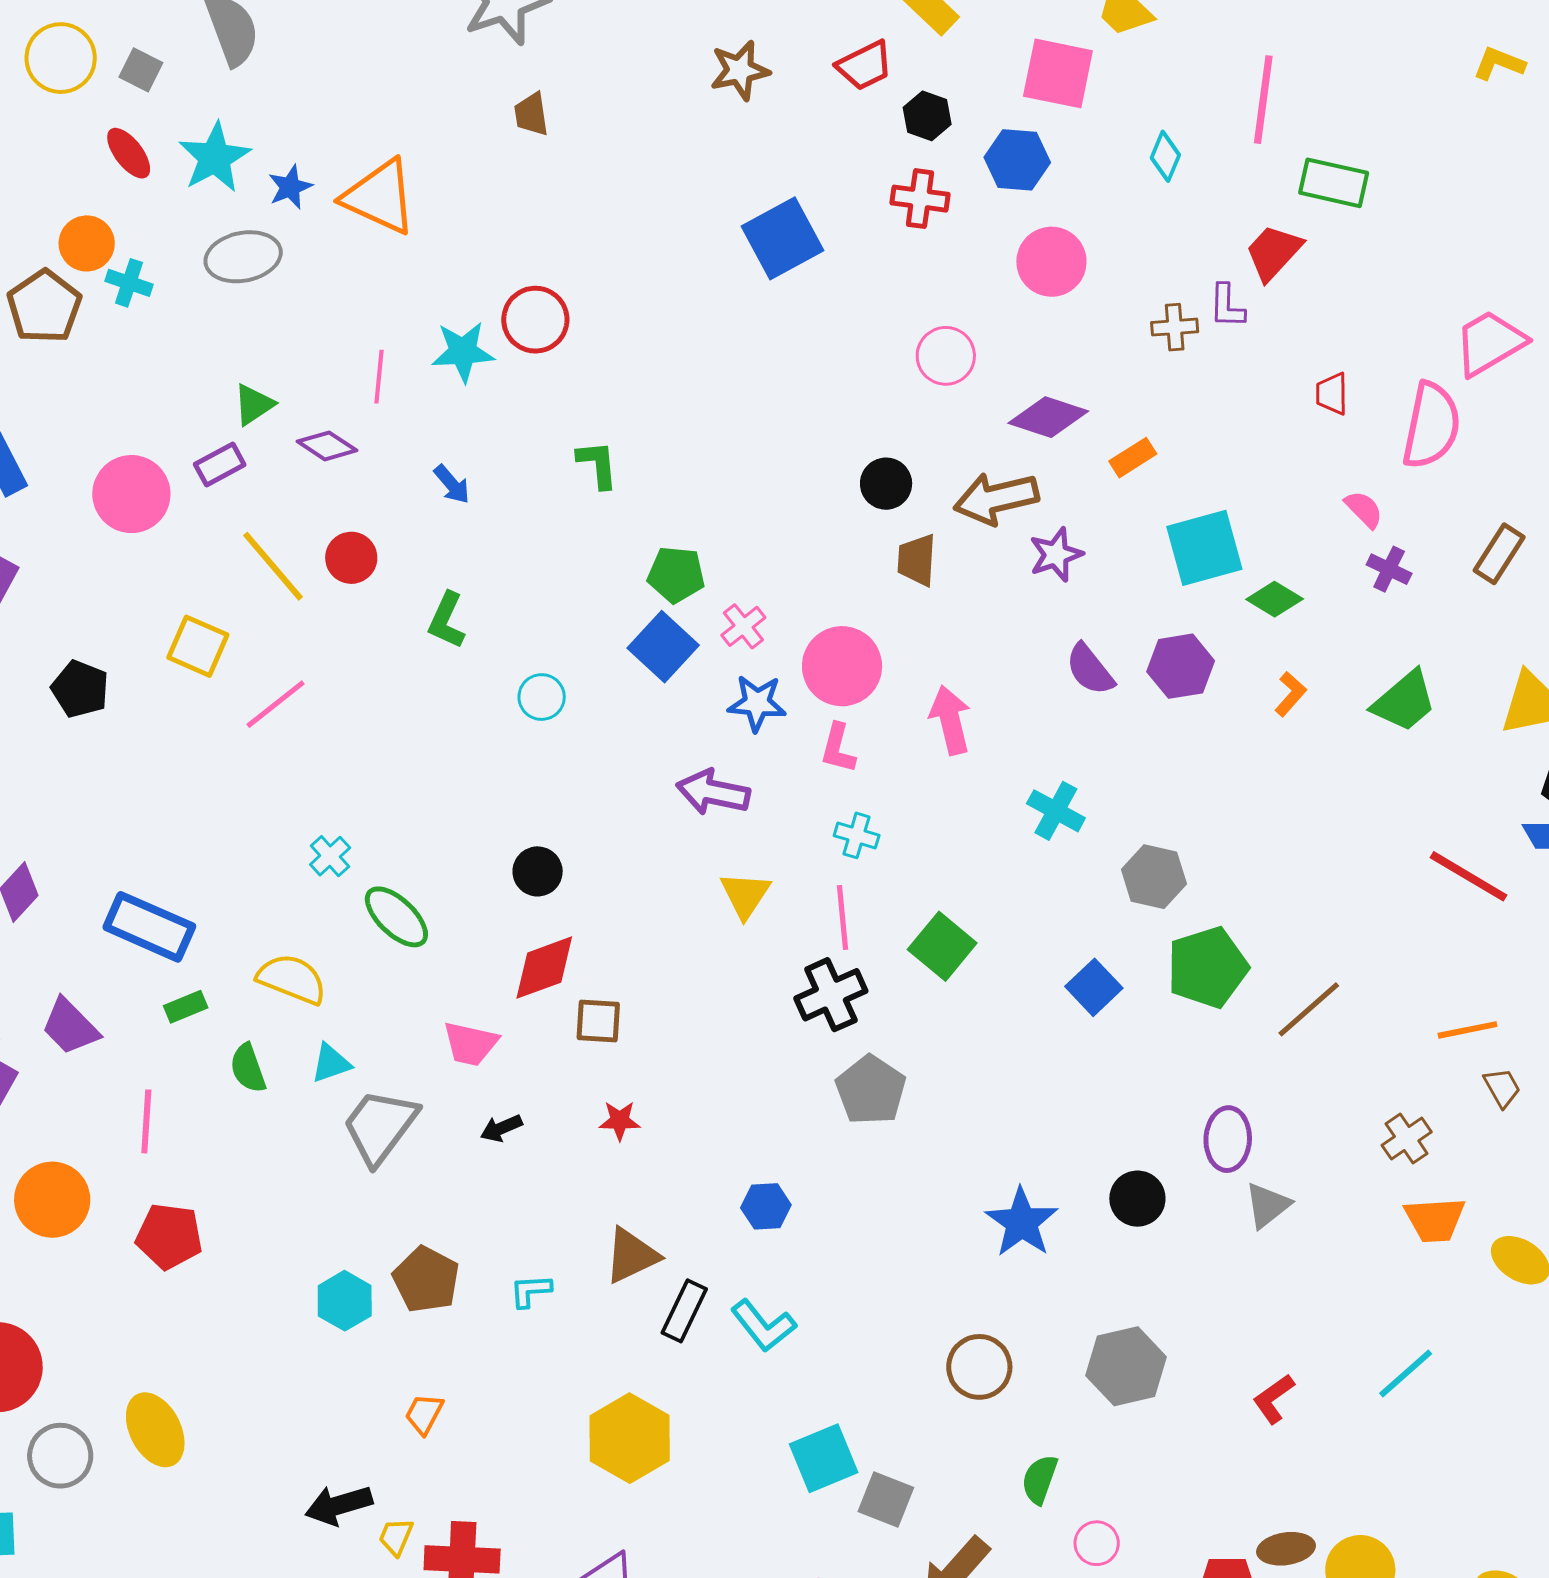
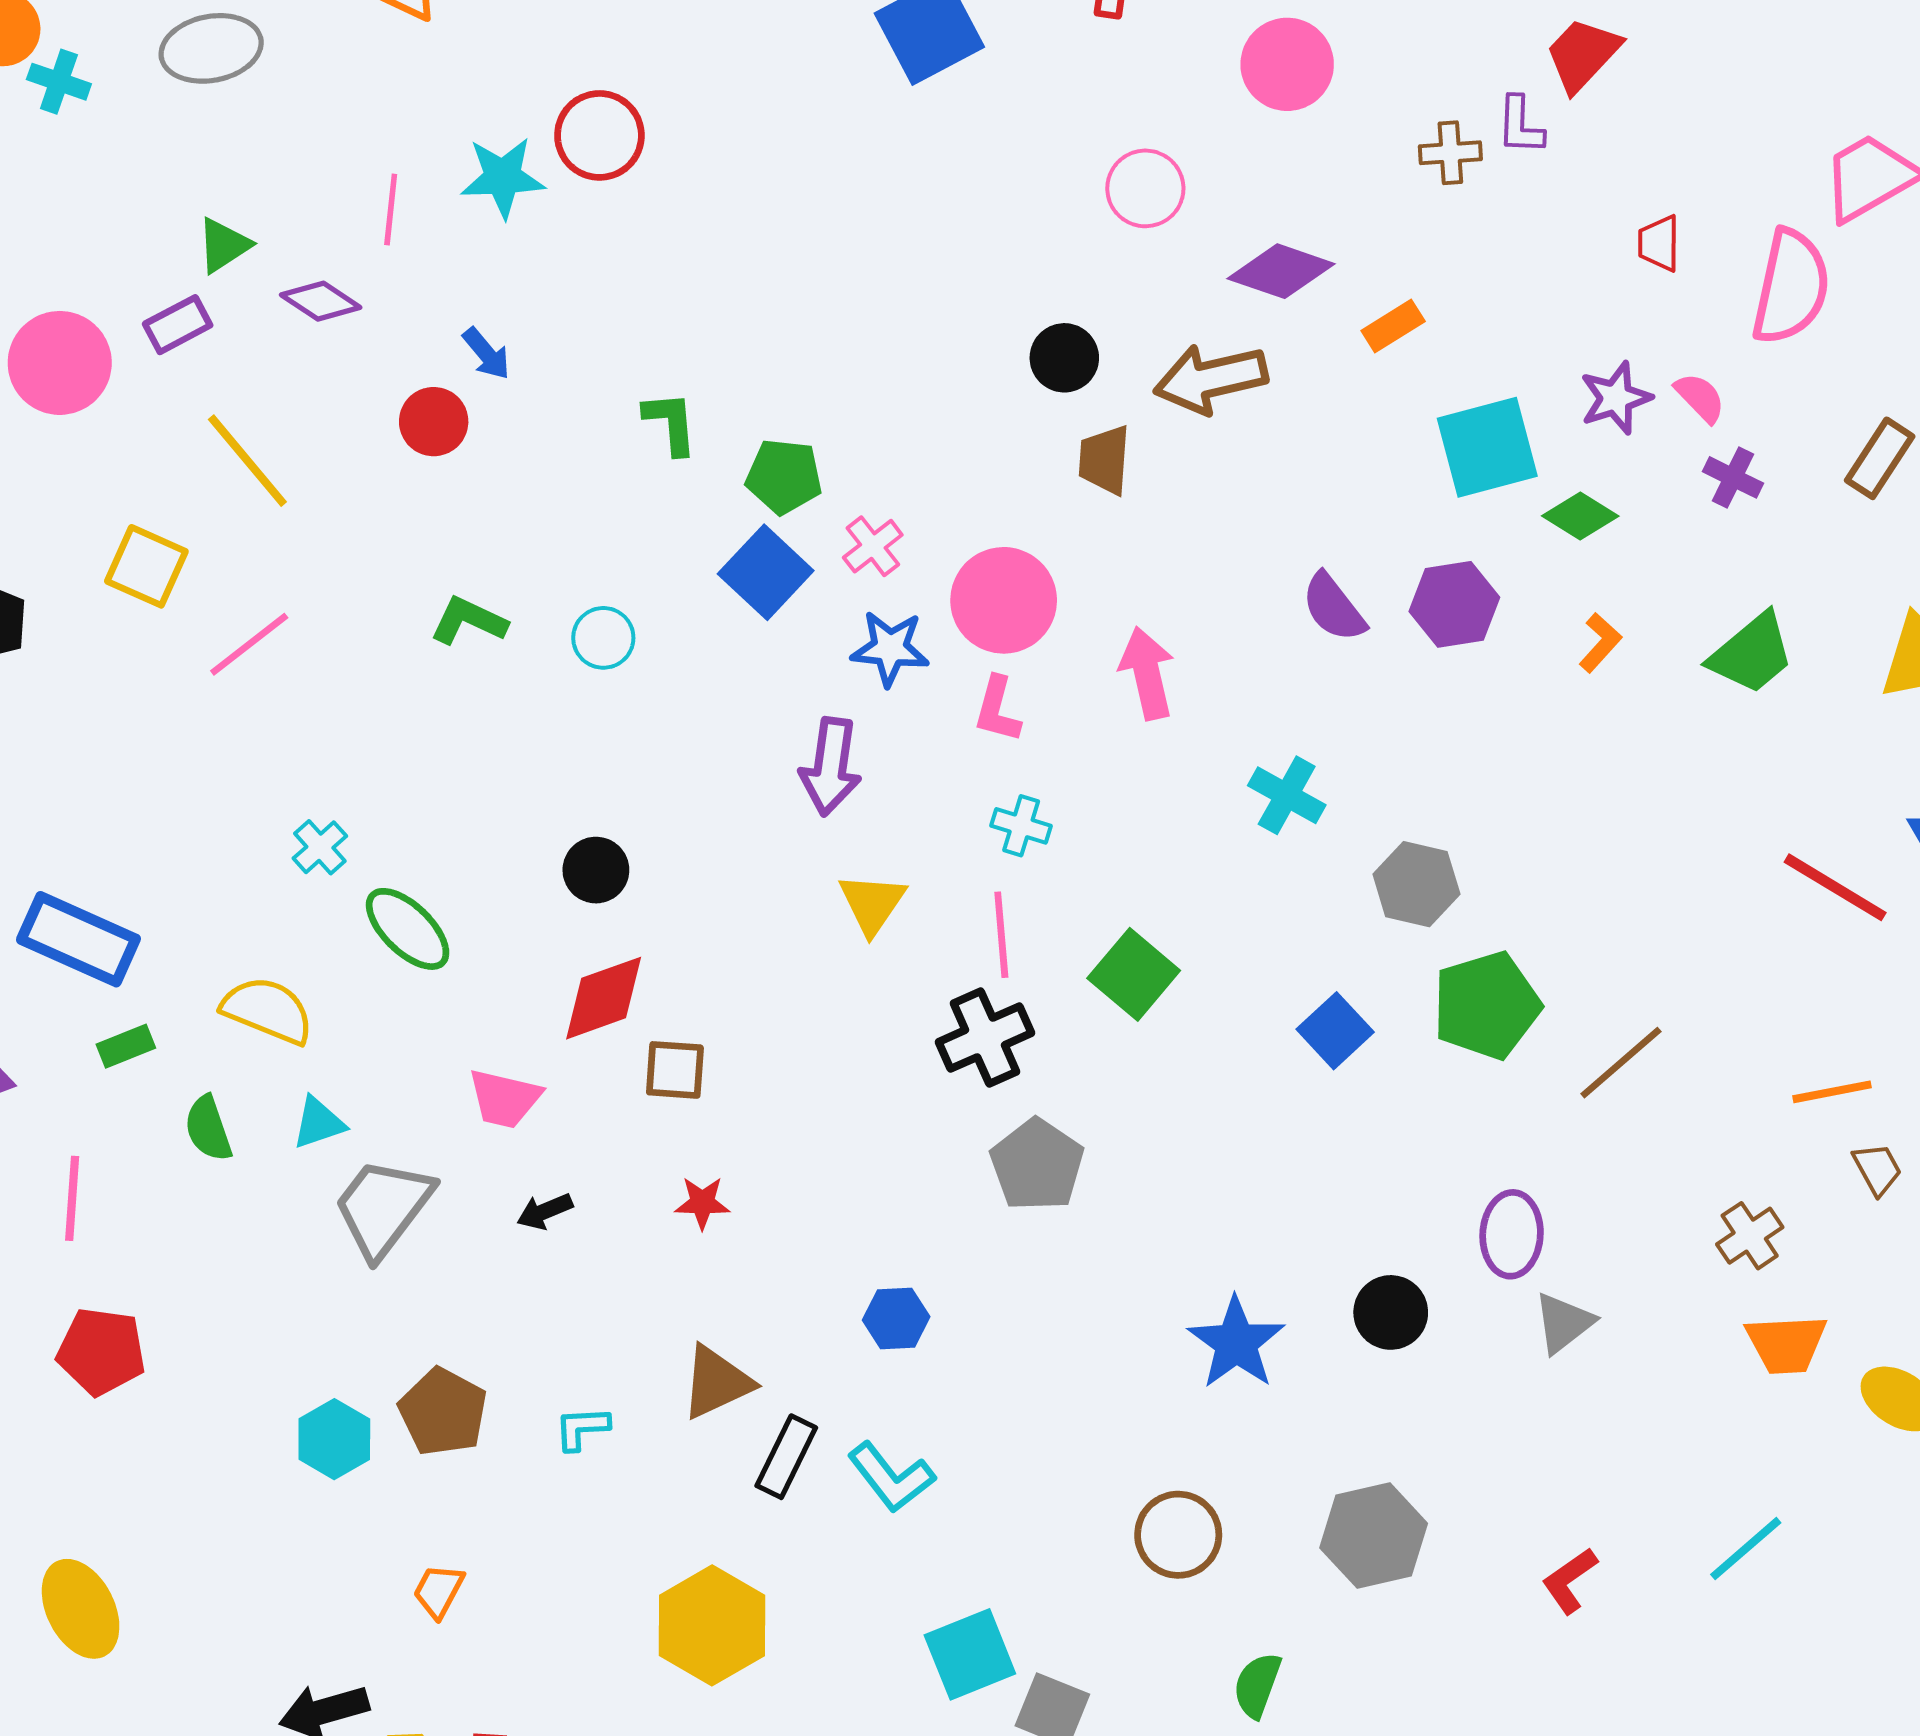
green L-shape: (598, 464) -> (670, 423), moved
purple star: (1056, 555) -> (1616, 398), moved
red circle: (351, 558) -> (434, 422), moved
green L-shape: (447, 620) -> (469, 621), moved, turned 90
purple arrow: (713, 792) -> (831, 767), turned -94

